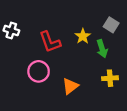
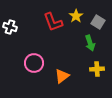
yellow star: (83, 36) -> (76, 16), moved
red L-shape: (50, 42) -> (53, 22), moved

